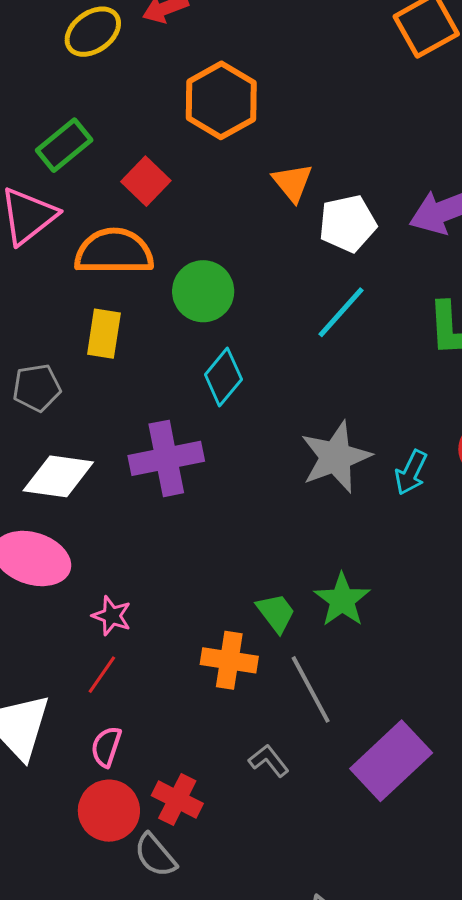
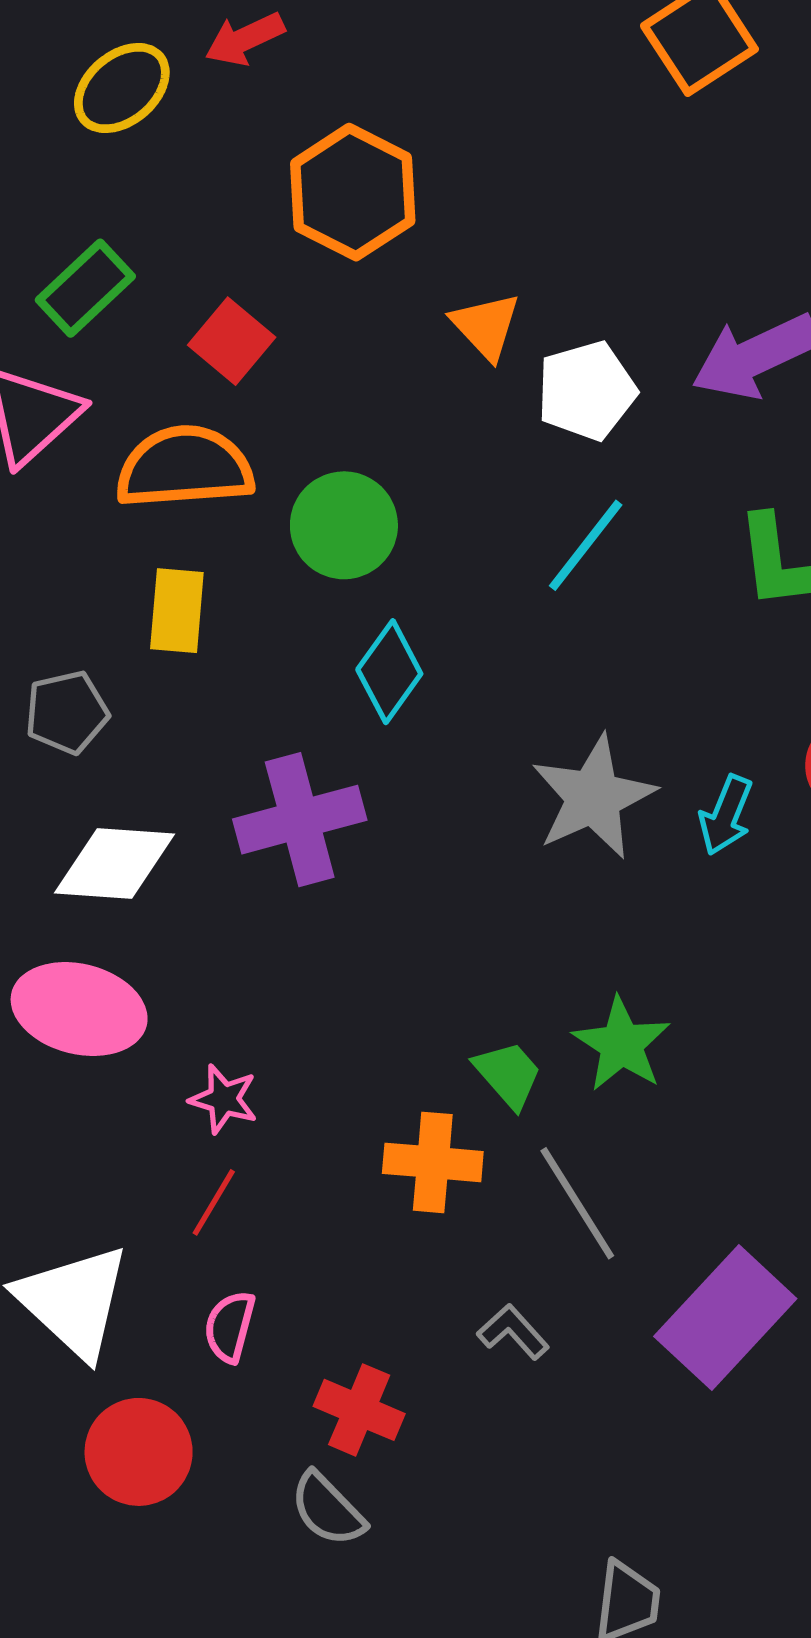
red circle: (109, 811) -> (139, 1452), moved

